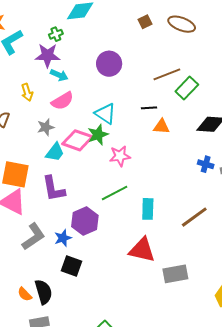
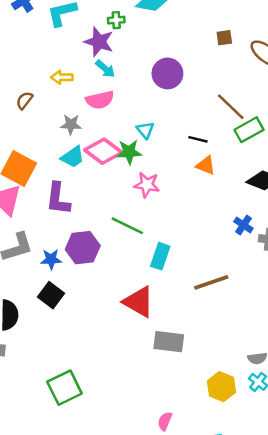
brown line: (167, 74) -> (231, 107), turned 48
yellow arrow: (27, 92) -> (62, 77), turned 90
cyan triangle: (105, 114) -> (145, 130), size x0.7
green line: (115, 193) -> (127, 226), turned 36

